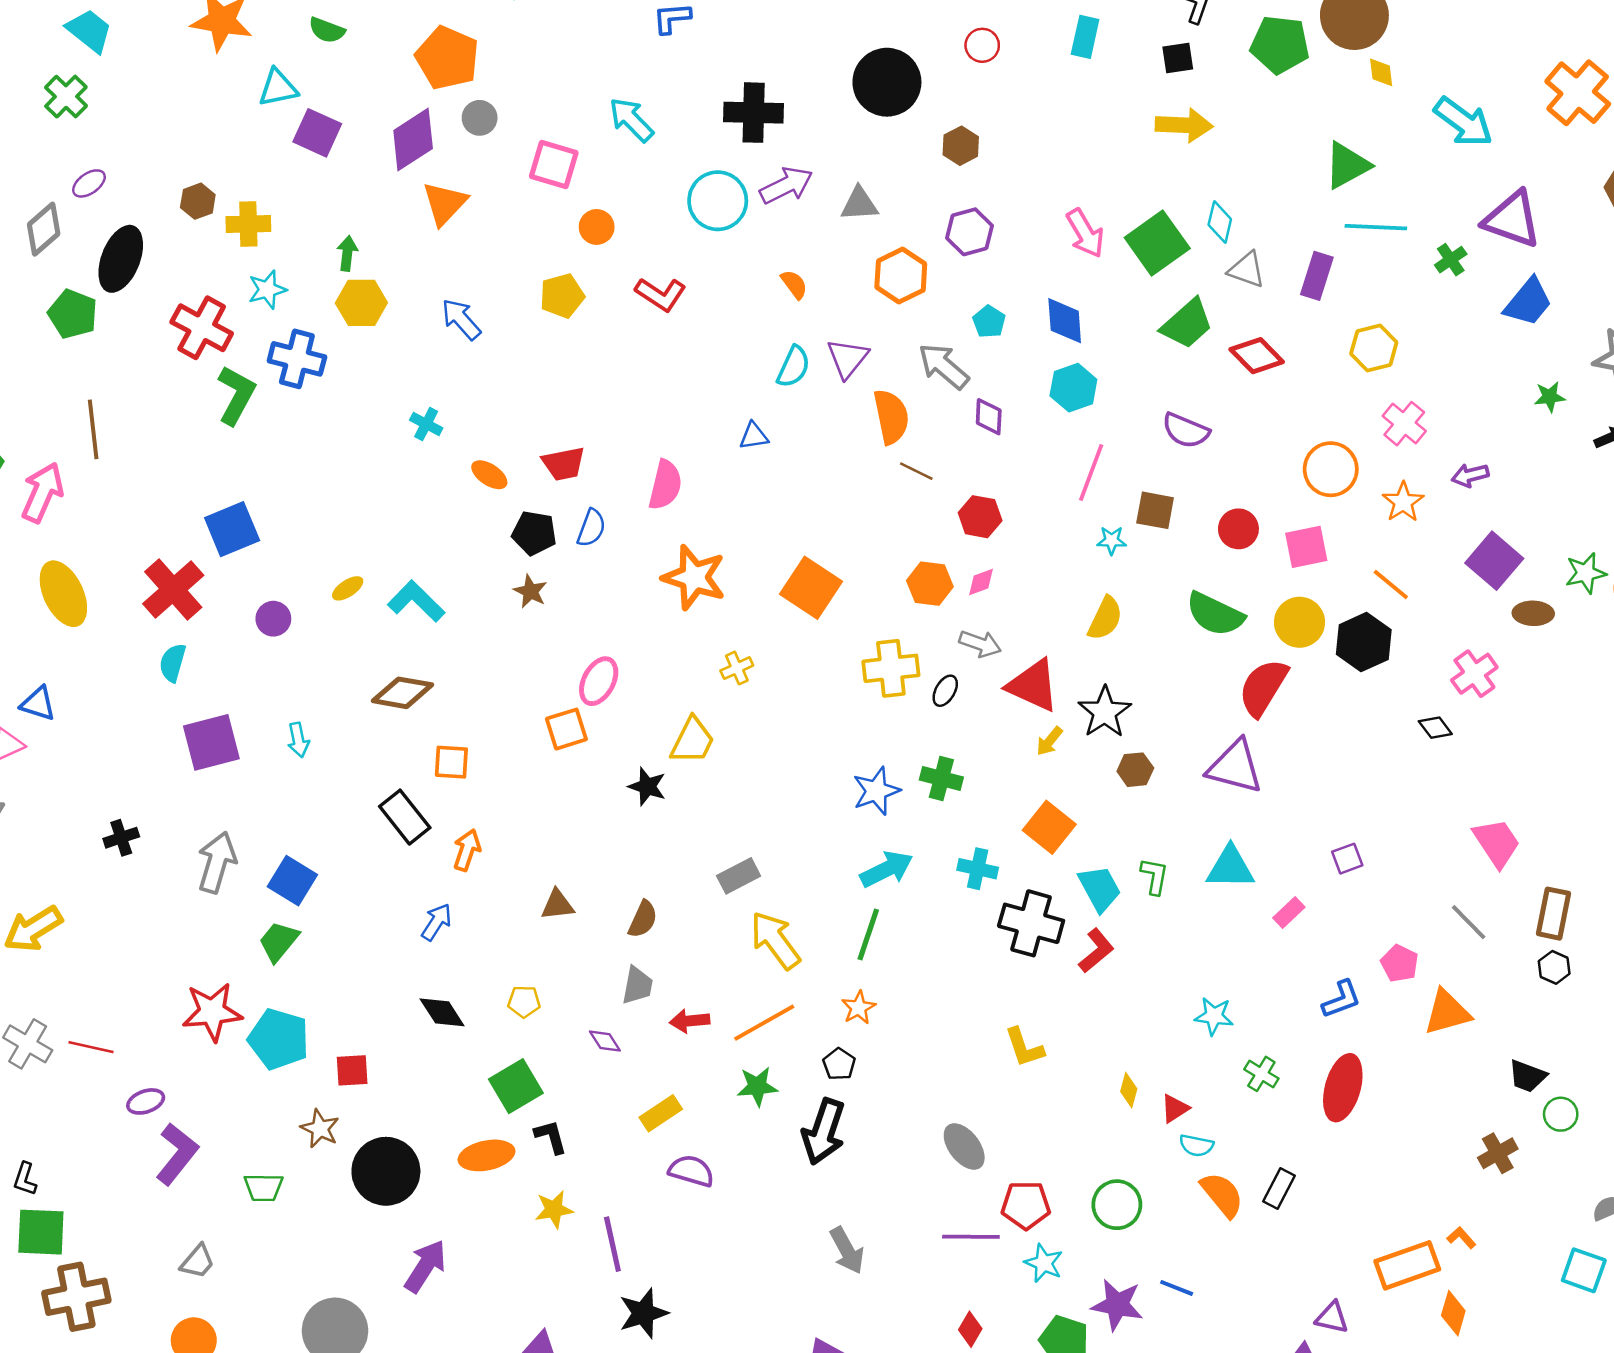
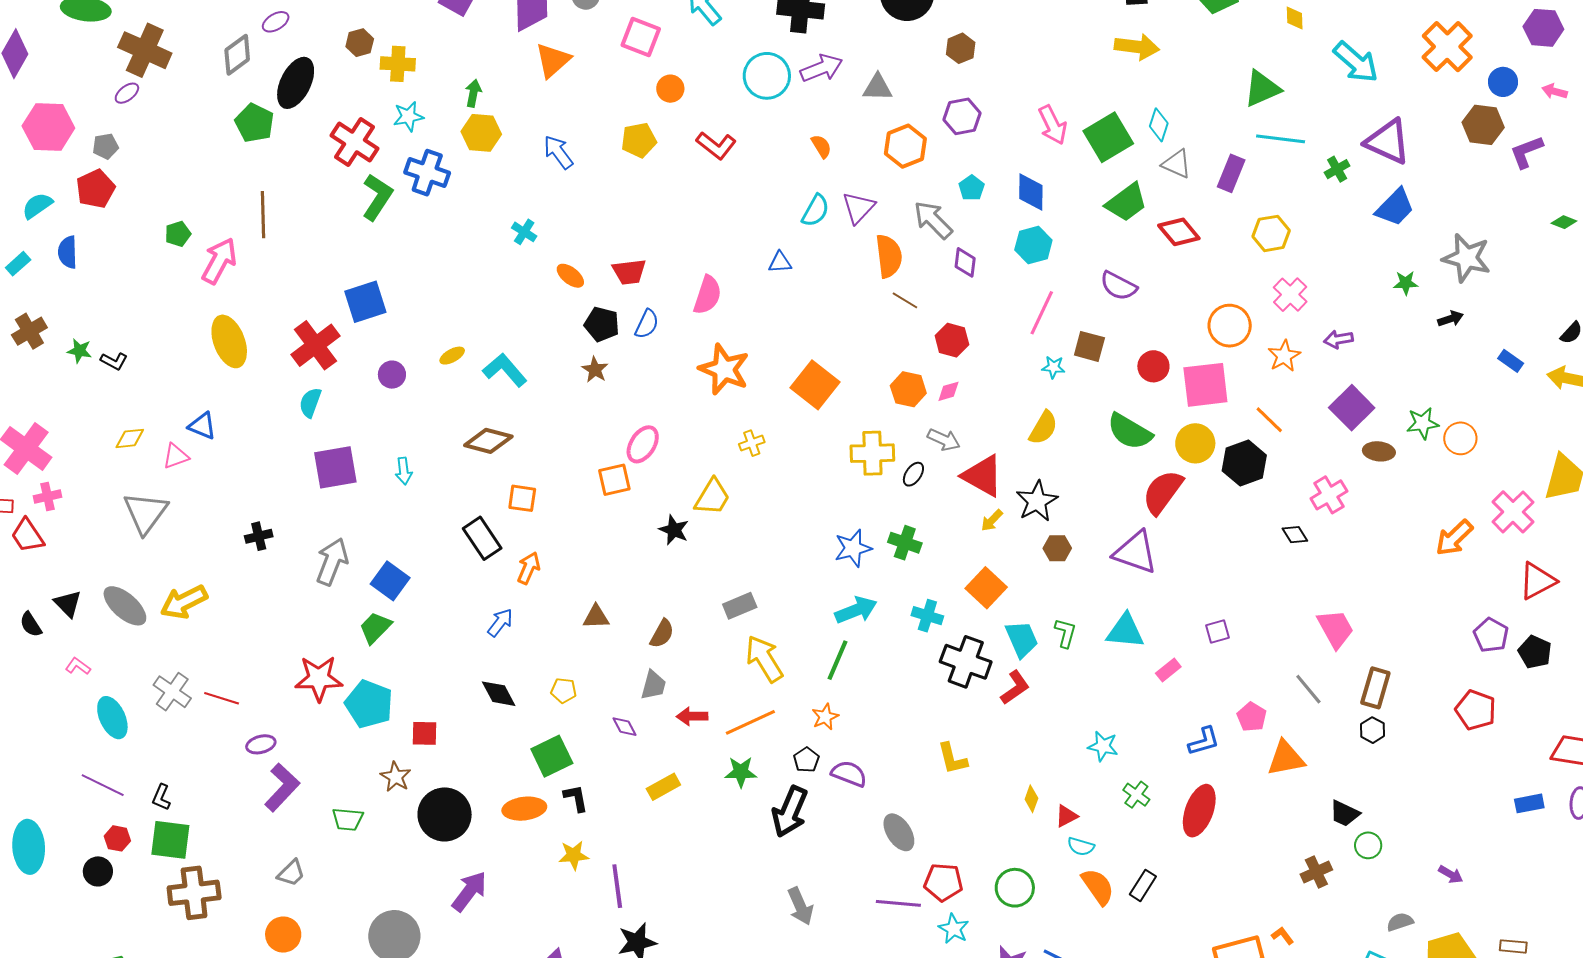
pink square: (1306, 547) -> (1205, 385), size x1.4
purple semicircle: (691, 1171) -> (849, 774), moved

